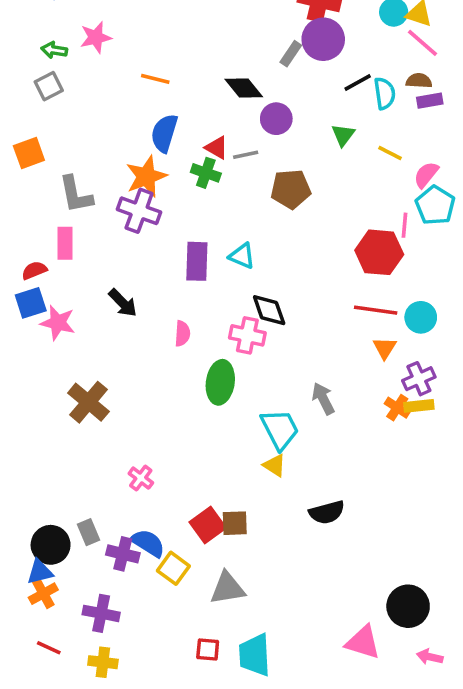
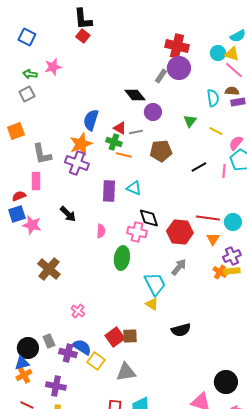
orange line: (155, 79) -> (124, 155), moved
black line: (358, 83) -> (199, 167), moved
red hexagon: (379, 252) -> (180, 232), moved
gray arrow: (323, 399) -> (179, 267), turned 66

